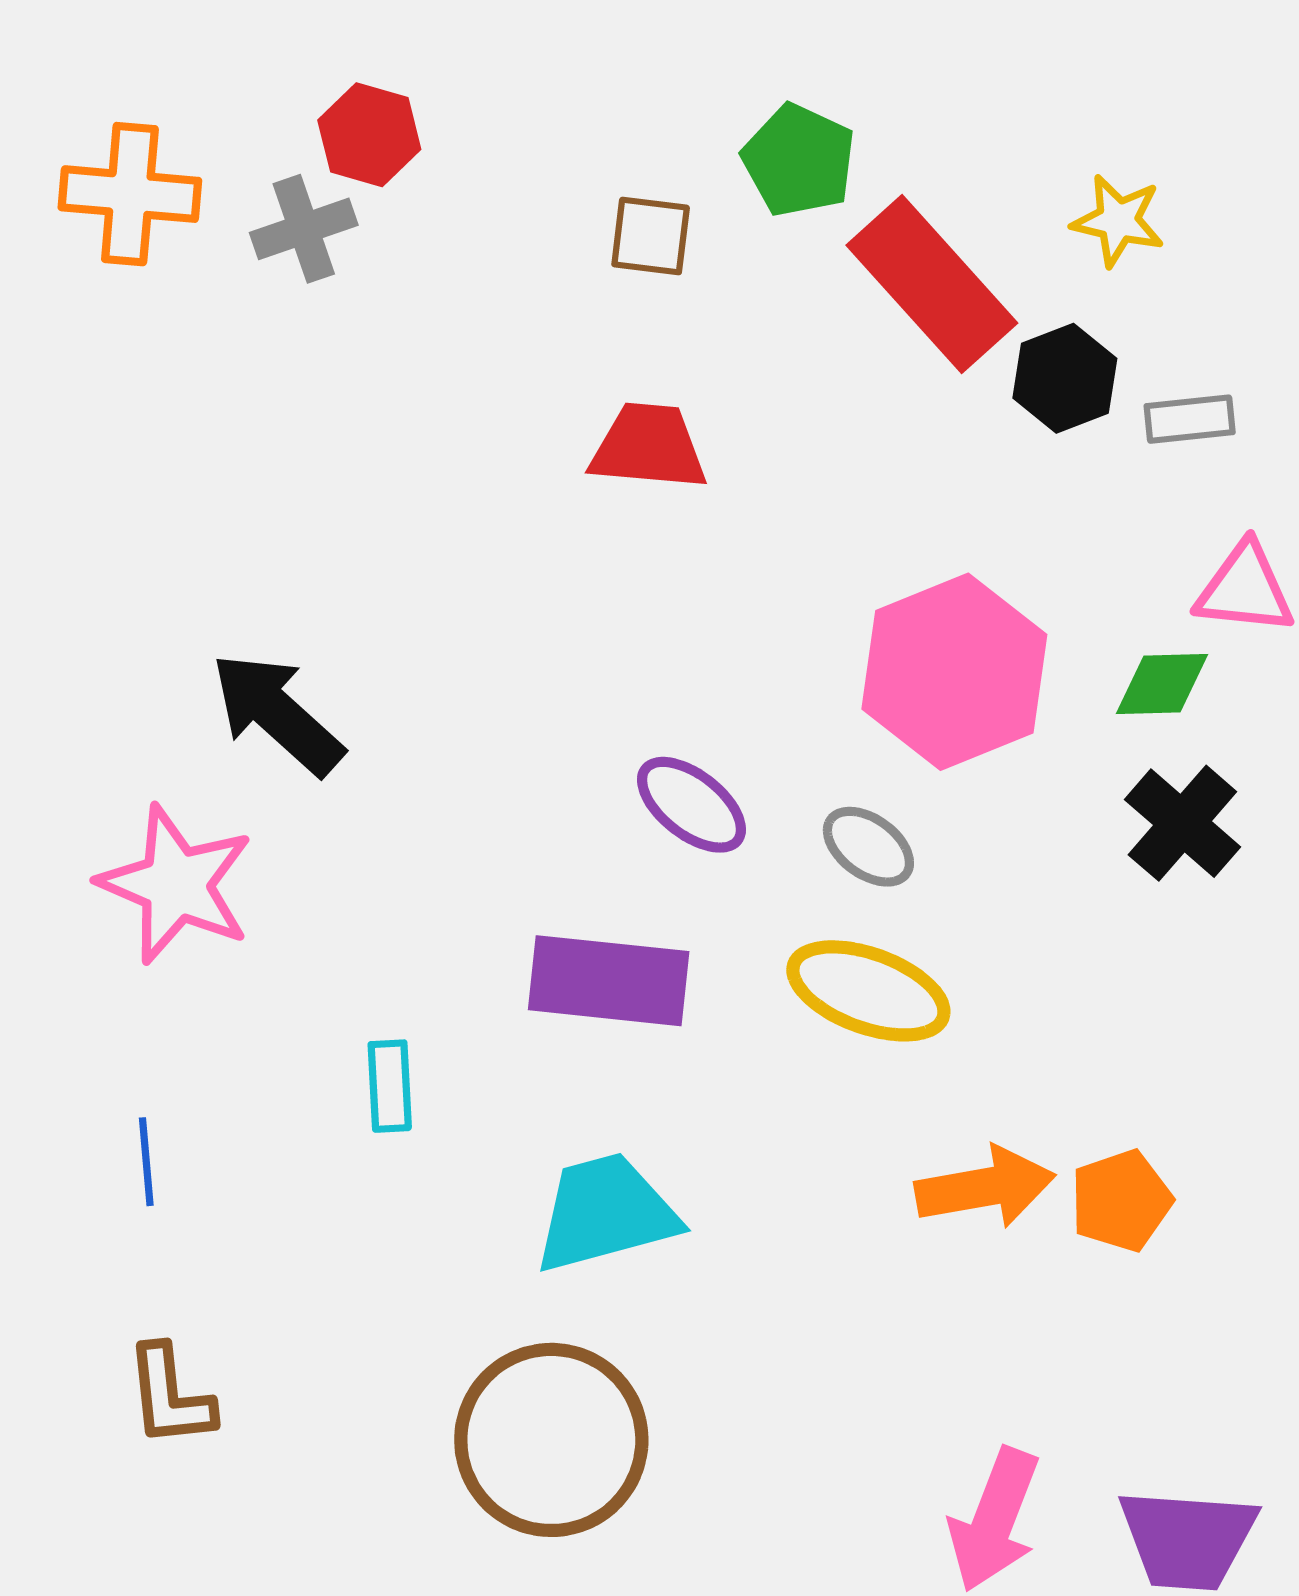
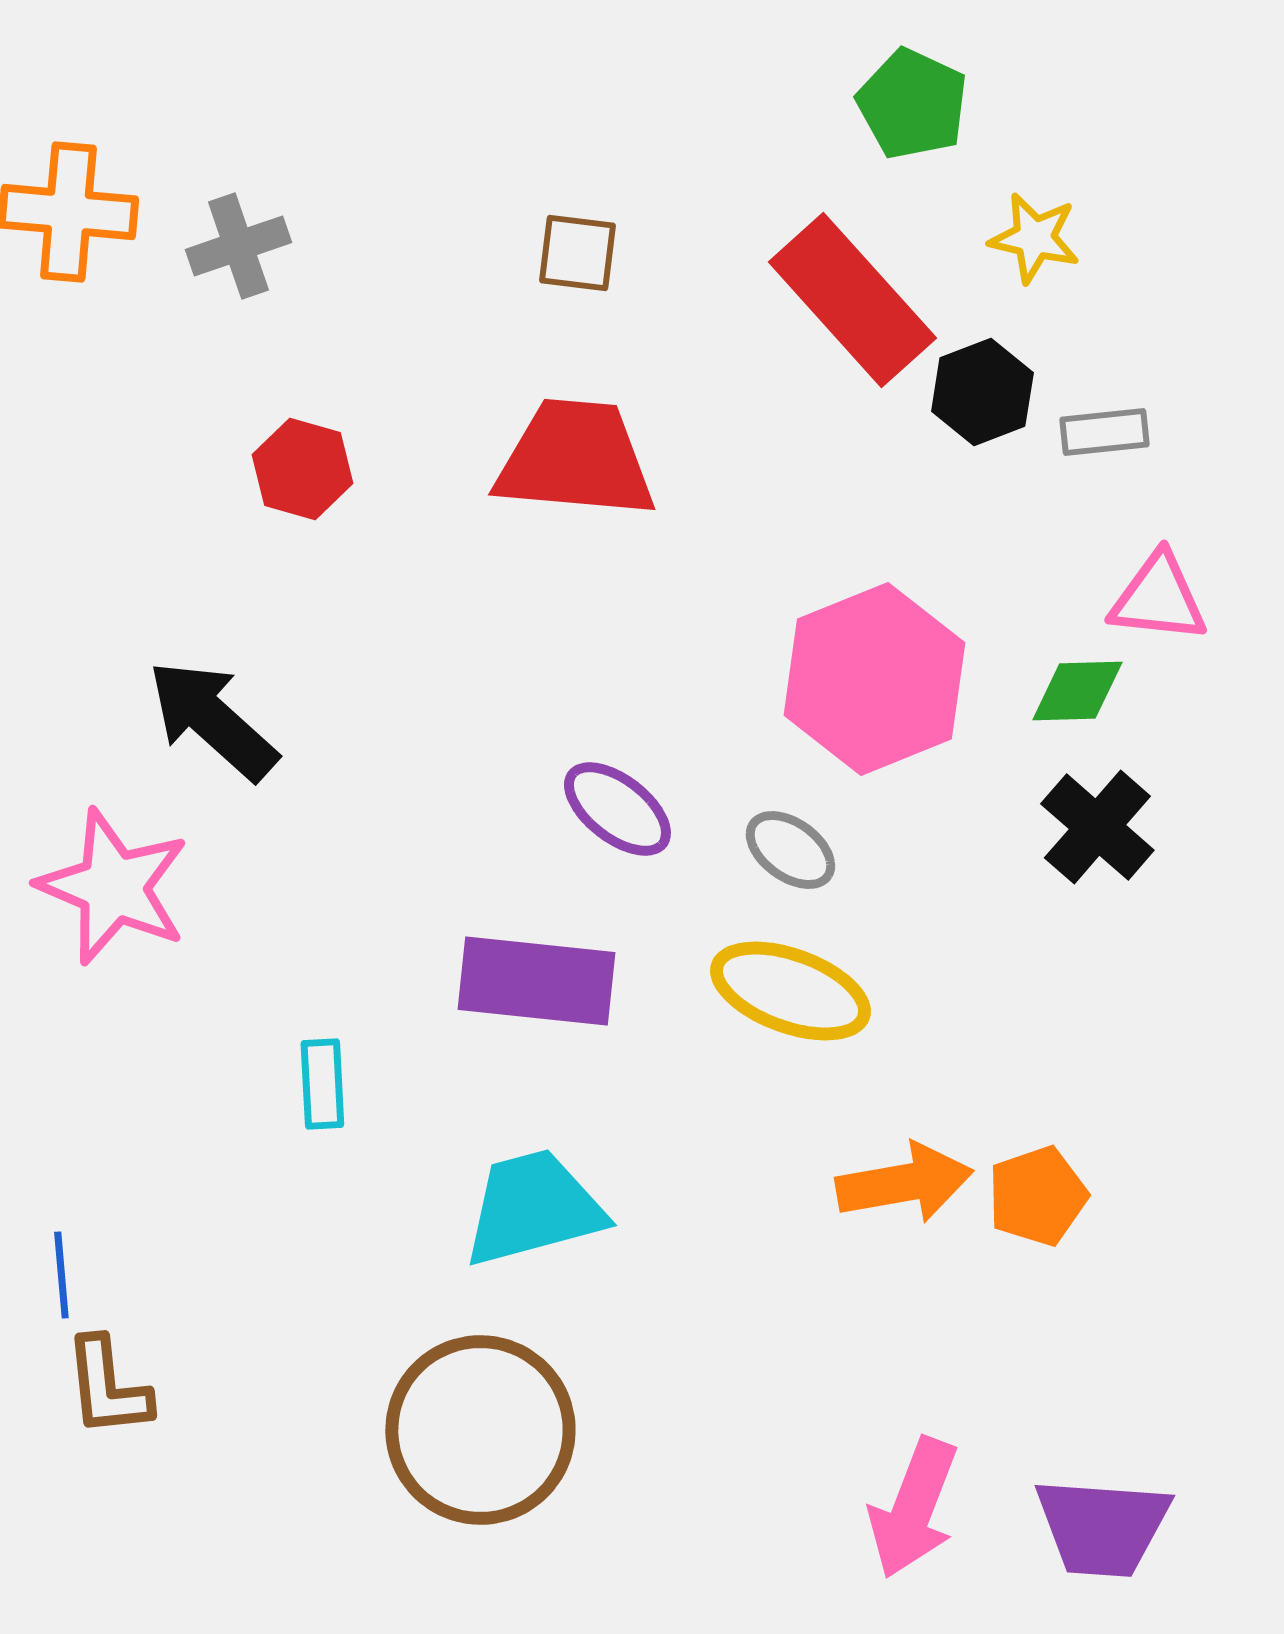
red hexagon: (369, 135) -> (302, 469), moved
green pentagon: (799, 160) -> (912, 104), moved
red trapezoid: (649, 447) -> (575, 459), size x1.4
blue line: (146, 1162) -> (61, 1275), moved

